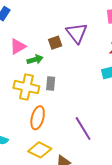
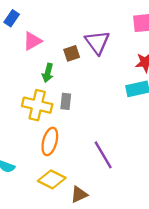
pink triangle: (18, 46) -> (32, 41), moved
green arrow: (35, 59) -> (48, 73), turned 119

